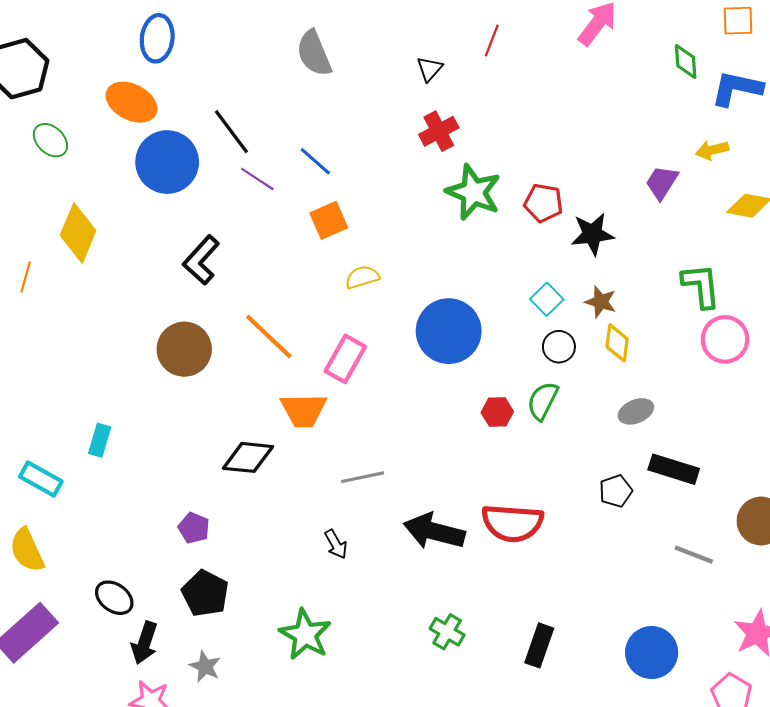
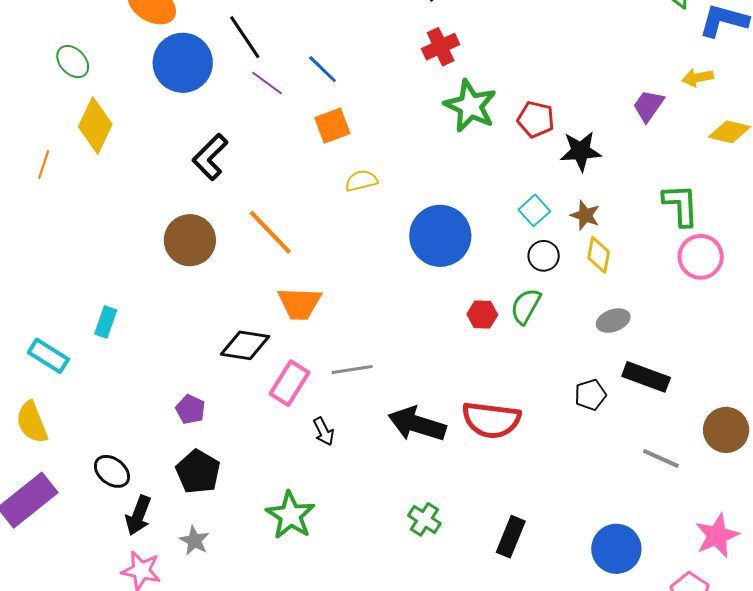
green ellipse: (50, 140) -> (73, 62), moved
pink rectangle: (345, 359) -> (290, 383), moved

